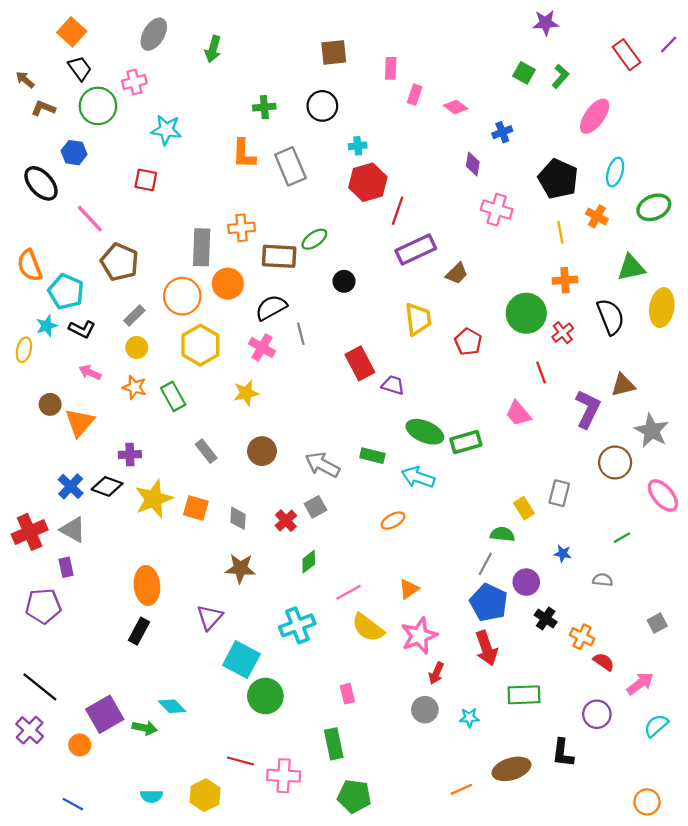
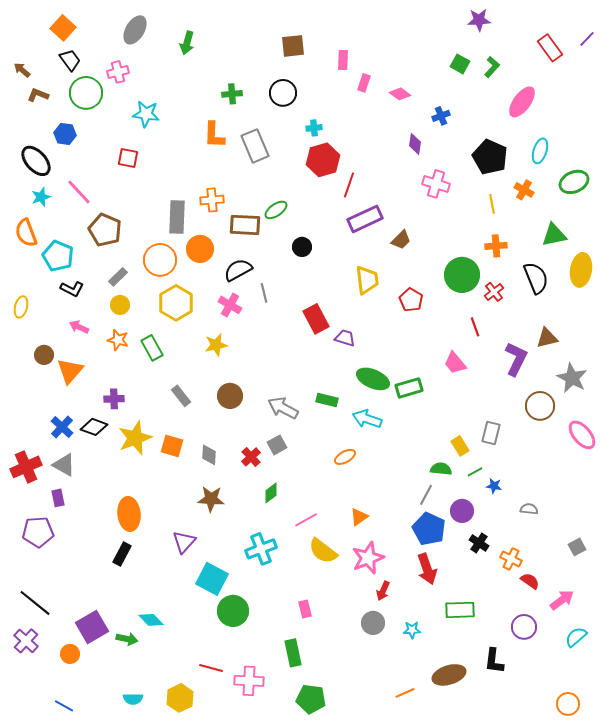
cyan star: (47, 326) -> (41, 197), moved
green line: (622, 538) -> (475, 472), moved

